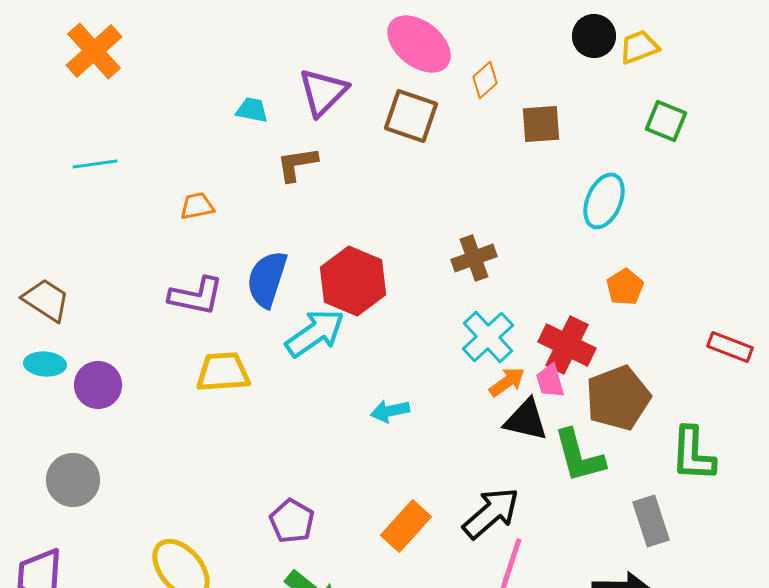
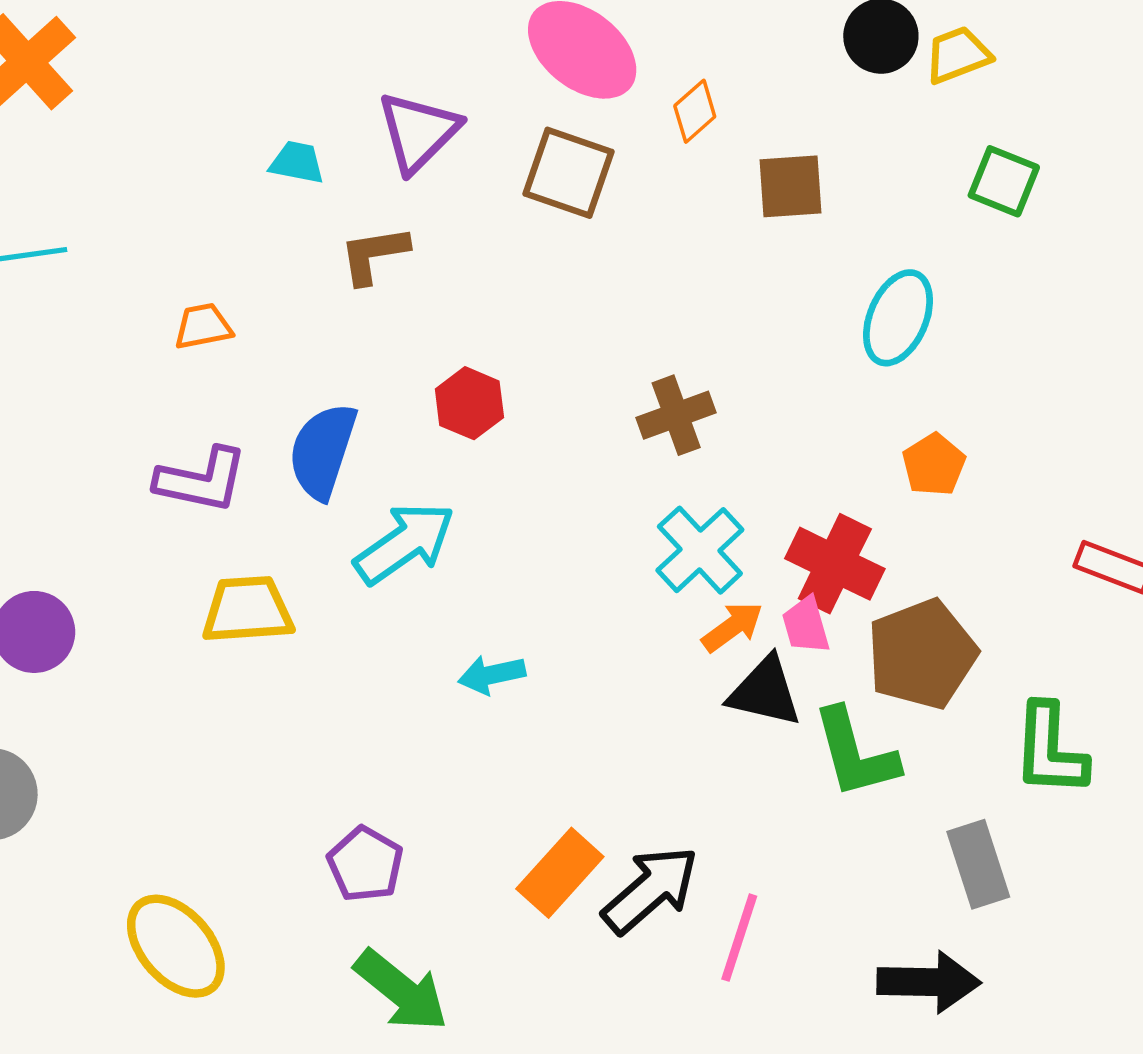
red hexagon: (353, 281) -> (469, 403), moved, size x0.6
cyan arrow: (390, 411) -> (492, 675), moved
black arrow: (491, 513) -> (650, 890), moved

